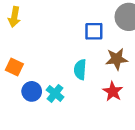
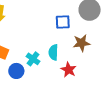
red star: (113, 91) -> (69, 70), moved
cyan cross: (55, 93) -> (33, 59), moved

